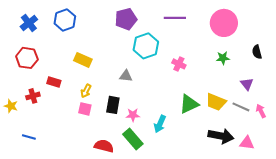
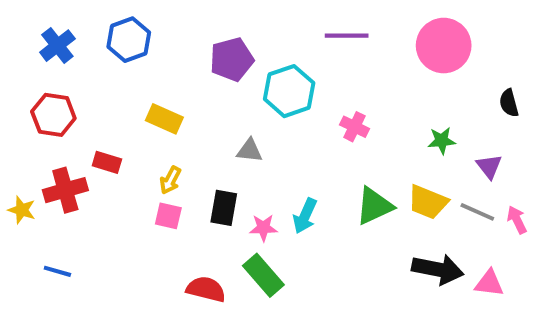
purple pentagon: (126, 19) -> (232, 59), moved
green star: (223, 58) -> (442, 141), moved
red cross: (33, 96) -> (65, 190), size x1.5
cyan arrow: (160, 124) -> (305, 216), moved

